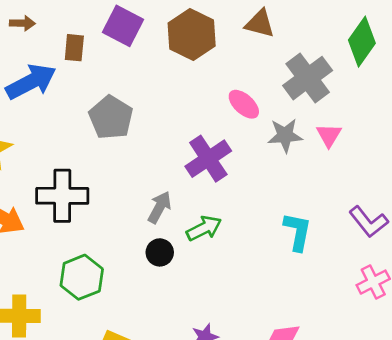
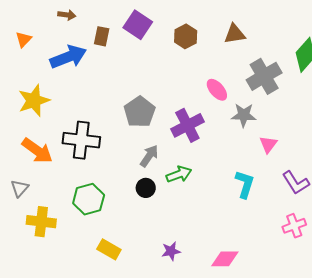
brown triangle: (260, 24) -> (235, 34), turned -30
brown hexagon: (192, 35) -> (186, 36), size x0.7
gray pentagon: (111, 117) -> (140, 112), moved
pink triangle: (329, 135) -> (268, 144), moved

